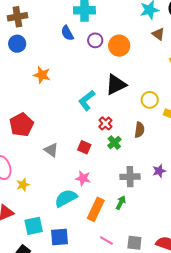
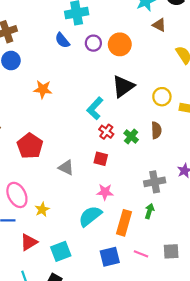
red cross: (105, 123) -> (106, 132), moved
green cross: (114, 143) -> (131, 136), moved
blue square: (59, 237) -> (110, 257), moved

